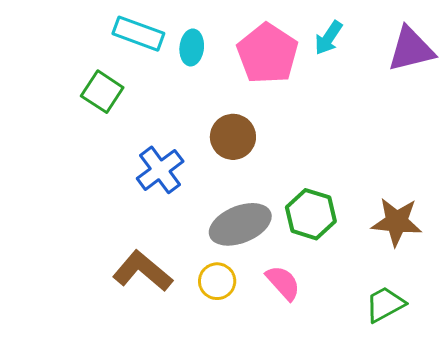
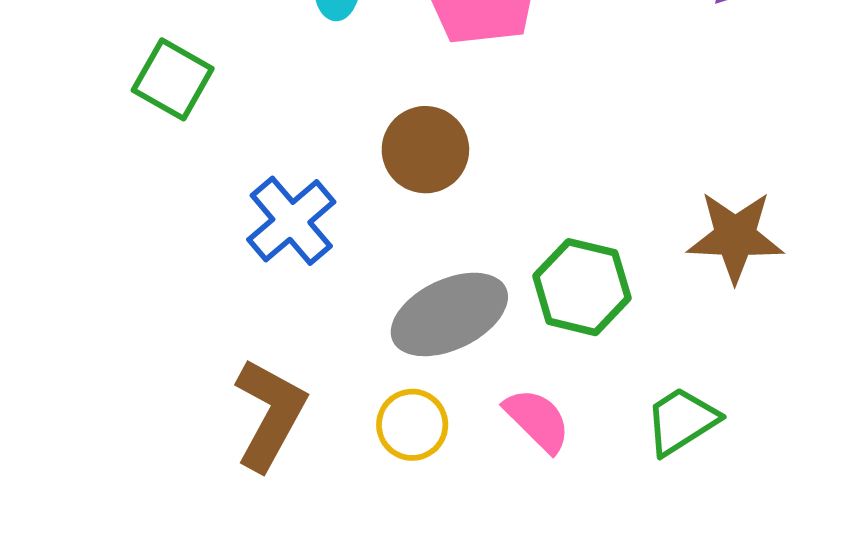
brown star: (397, 222) -> (735, 237), moved
brown L-shape: (143, 271) -> (270, 414), turned 82
green trapezoid: (385, 304) -> (681, 421), moved

